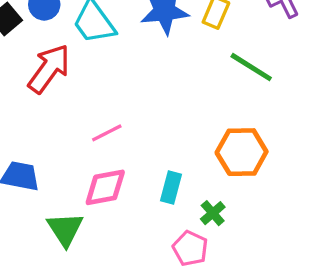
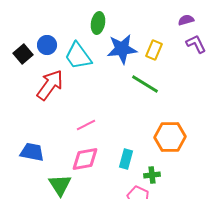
green line: (251, 67) -> (145, 84), moved
green cross: (213, 213) -> (152, 175), turned 35

